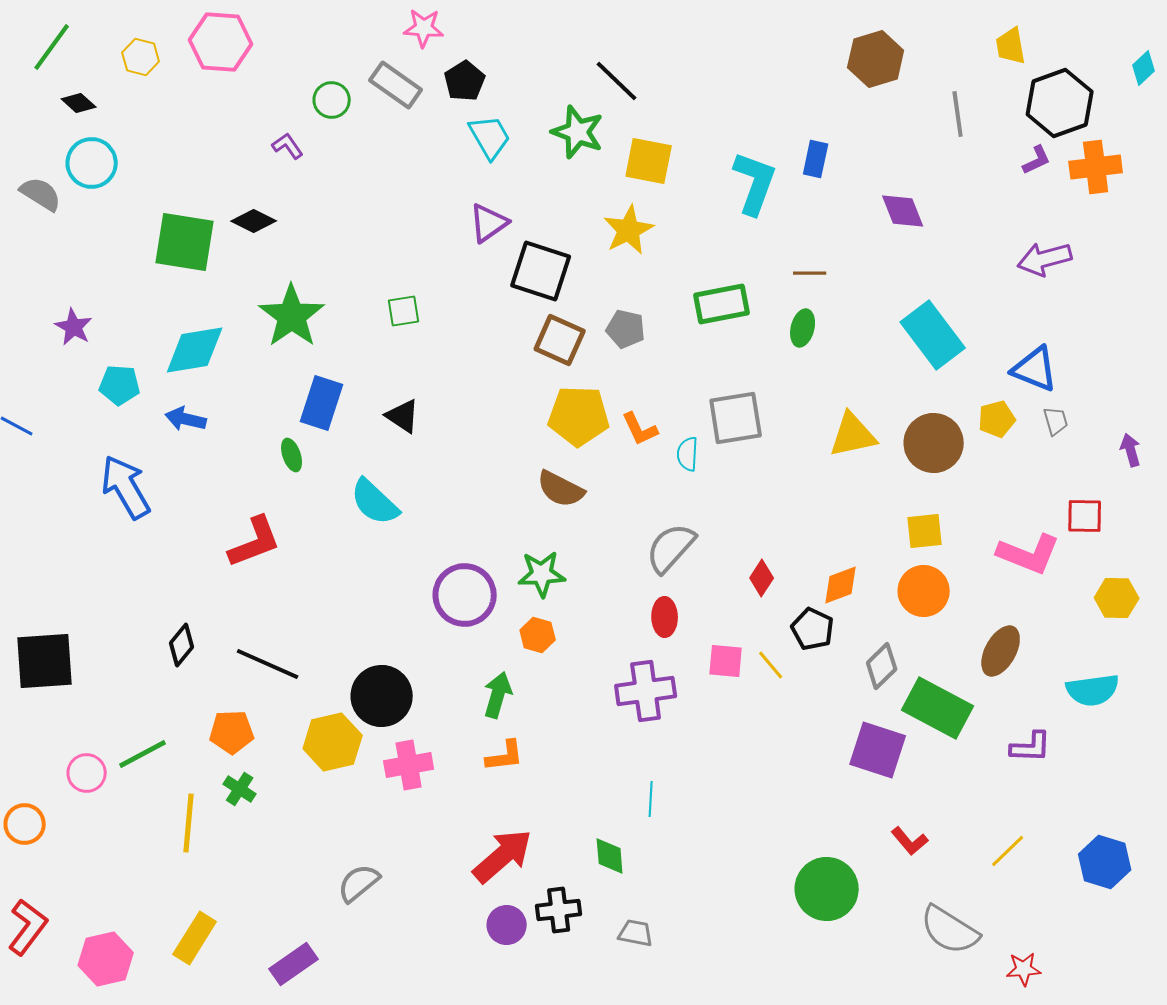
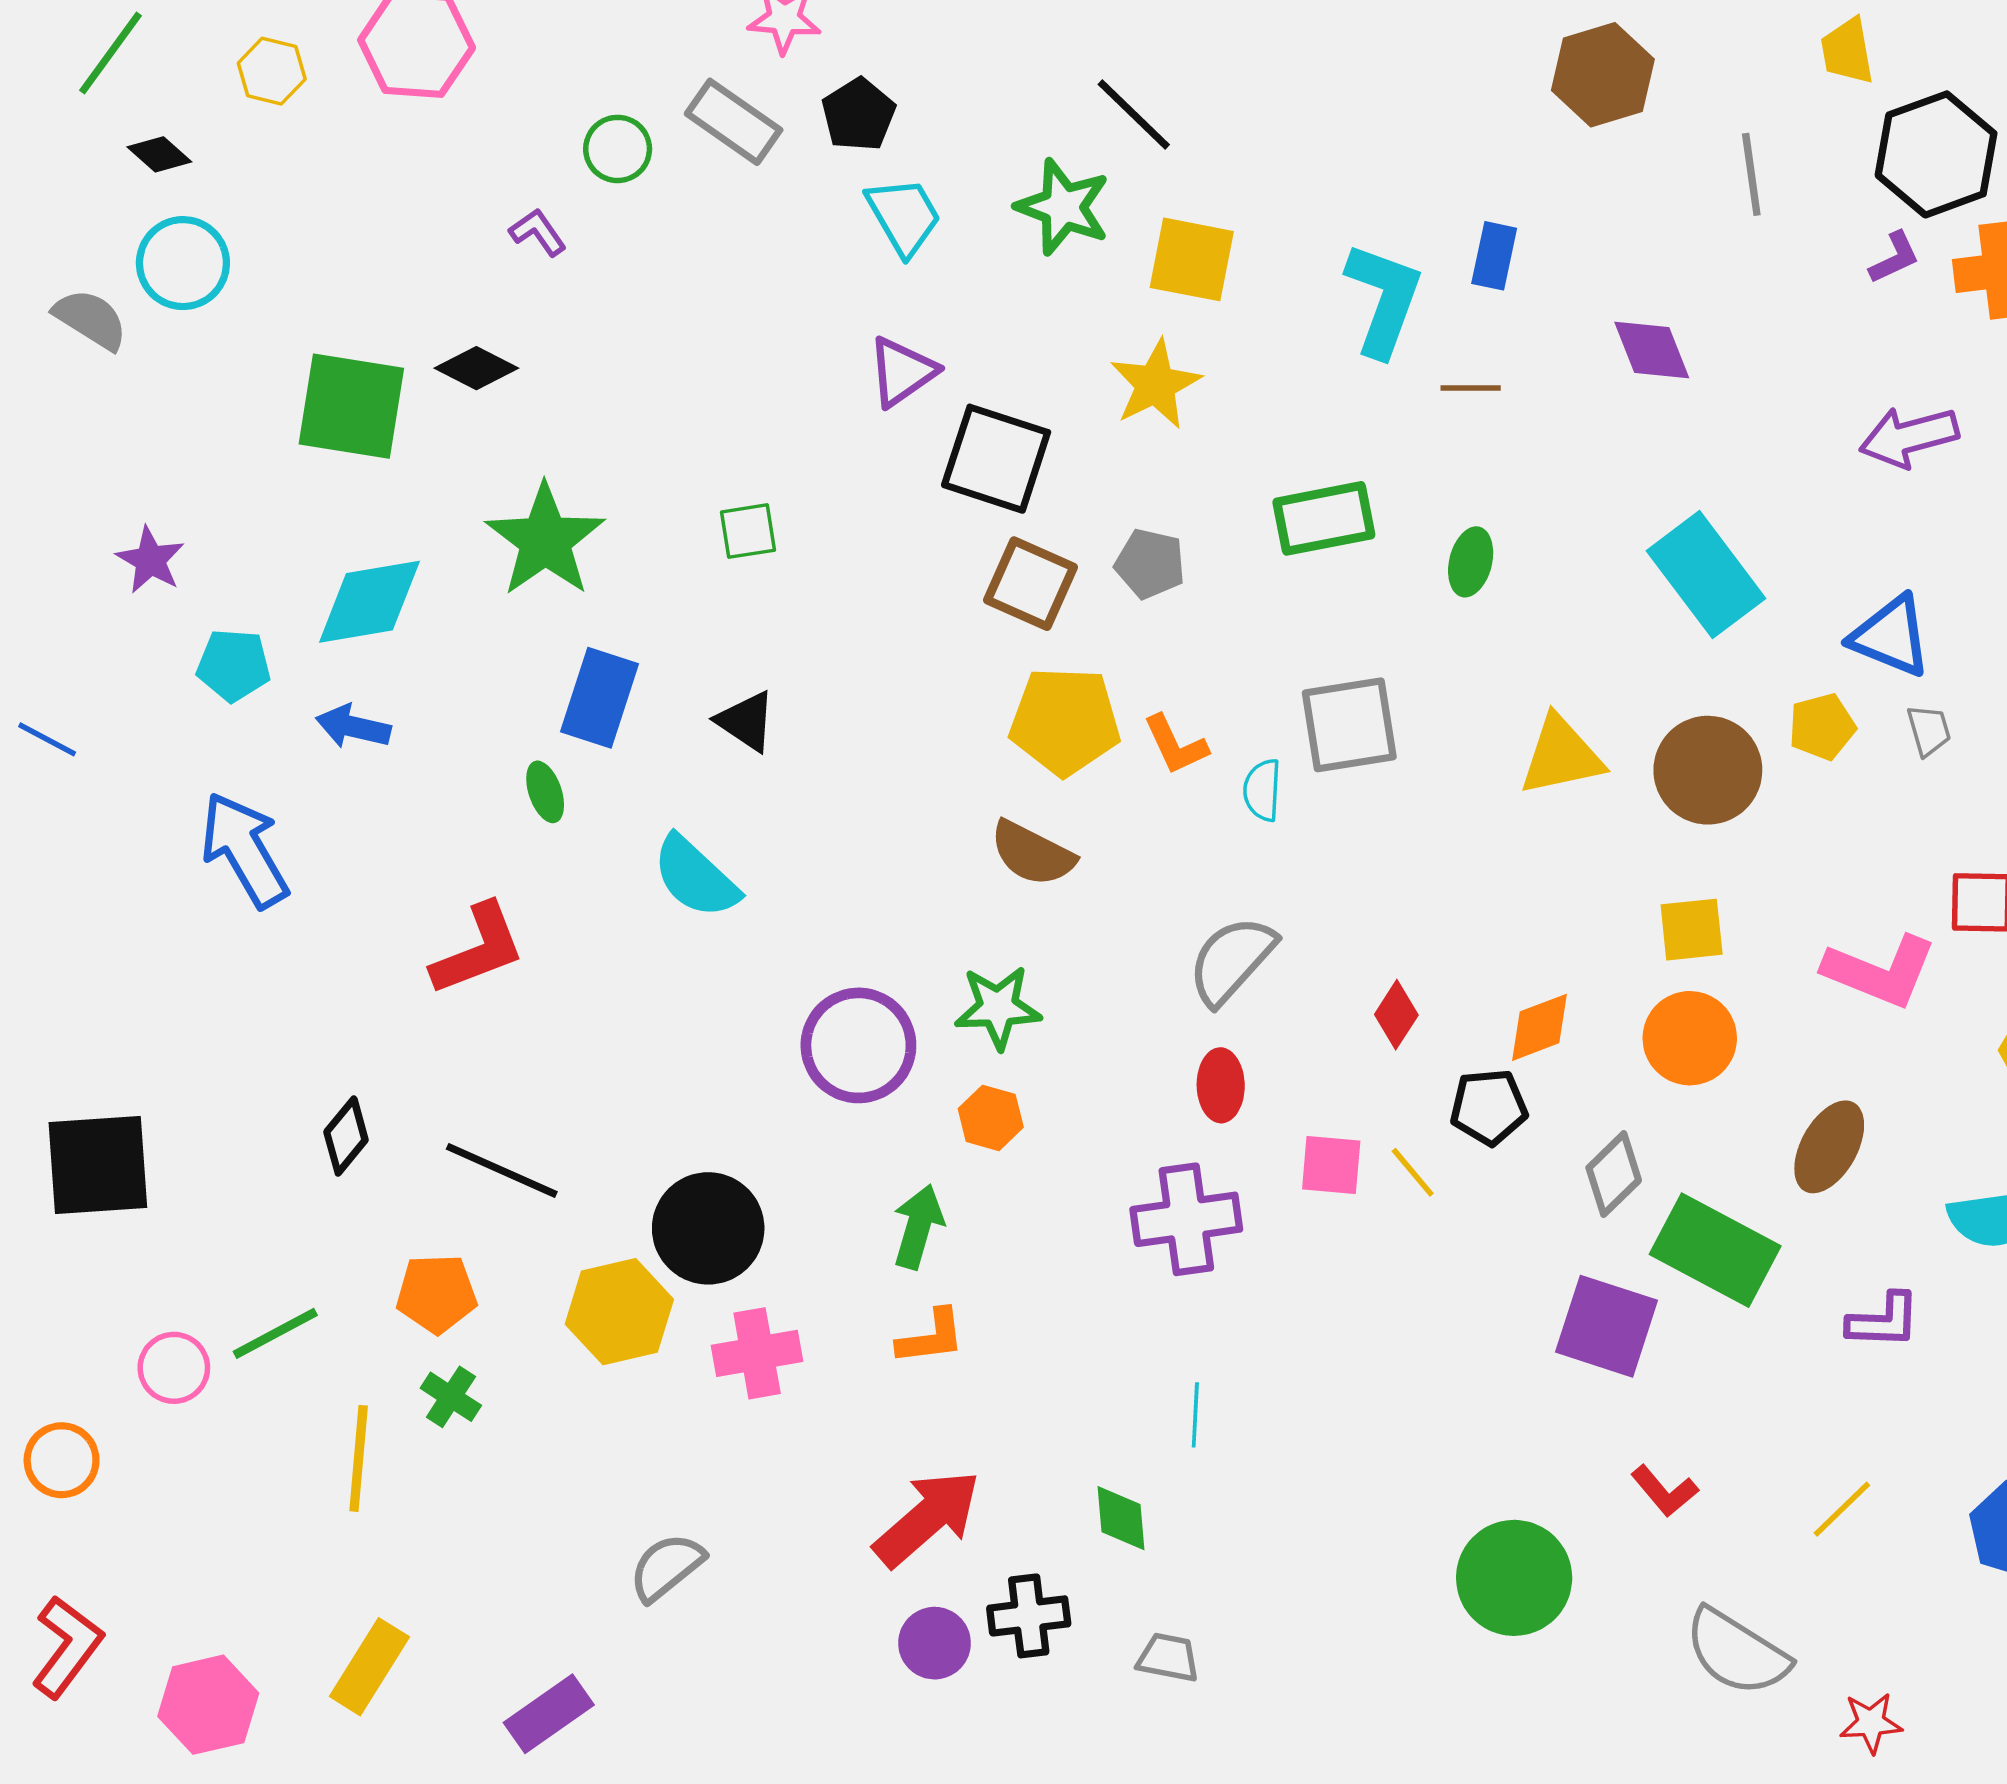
brown line: (810, 273) -> (1471, 388), moved
black pentagon: (813, 629) -> (1489, 1107), turned -30

